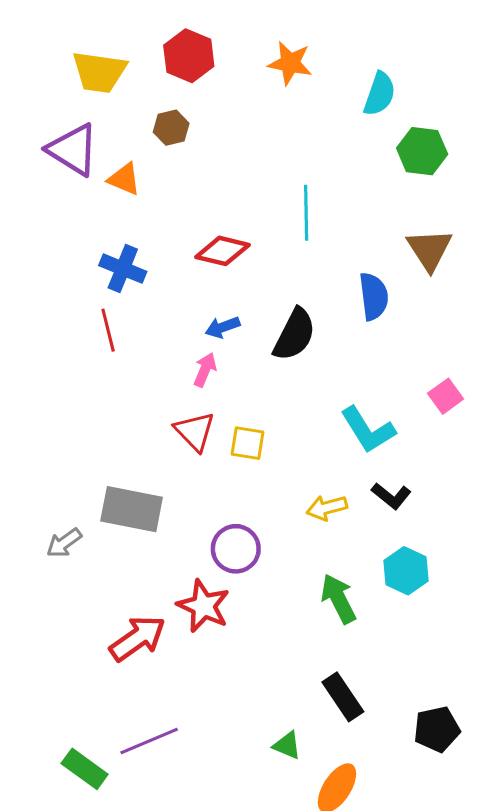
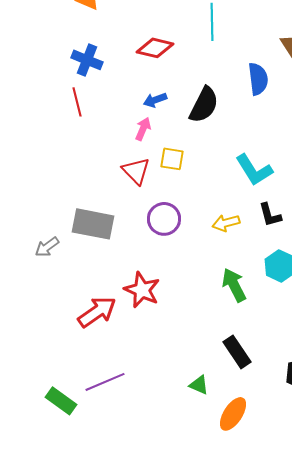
yellow square: (247, 443) -> (172, 159), moved
black L-shape: (391, 496) -> (270, 215), turned 36
purple circle: (236, 549) -> (164, 219), moved

